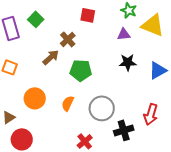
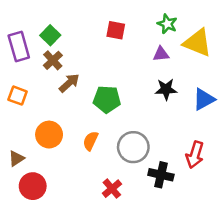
brown cross: (68, 39) -> (53, 60), moved
black cross: (124, 130) -> (161, 175), turned 30

